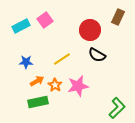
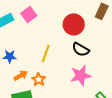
yellow line: (62, 59) -> (46, 53), turned -36
pink star: (78, 86) -> (81, 75), moved

